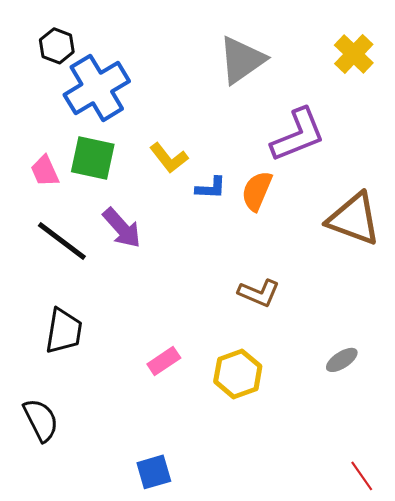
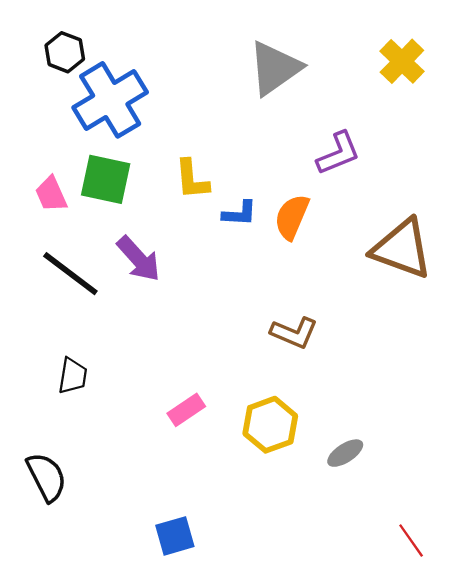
purple L-shape: (298, 135) -> (338, 153), size x0.7
yellow L-shape: (169, 158) -> (192, 179), turned 33
black trapezoid: (64, 331) -> (73, 376), size x0.7
gray ellipse: (342, 360) -> (345, 453), moved

